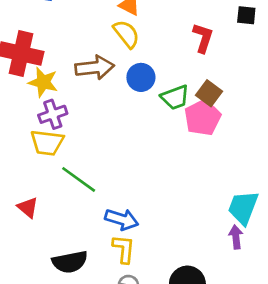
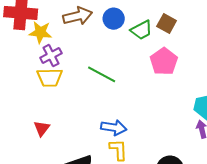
pink pentagon: (203, 118) -> (164, 61), moved
green line: (79, 179) -> (102, 74), moved
red triangle: (28, 207) -> (42, 128), turned 36

